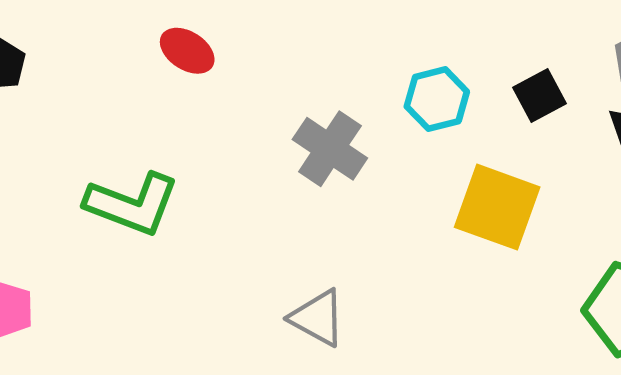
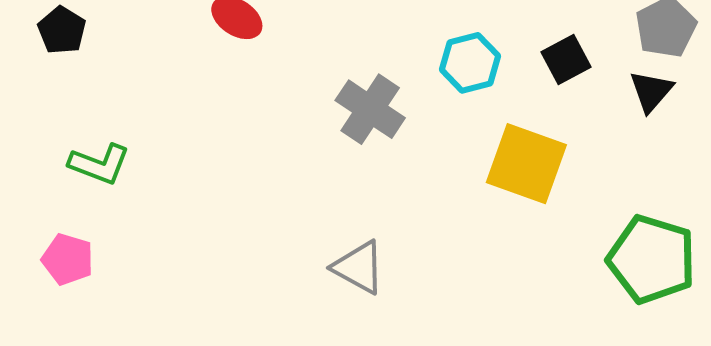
green L-shape: (132, 204) -> (99, 164), moved, size x0.7

